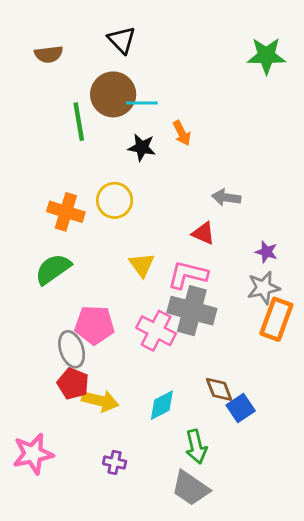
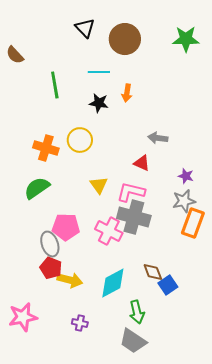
brown semicircle: (49, 54) -> (15, 55), moved, turned 54
brown circle: (113, 94) -> (125, 39), moved
orange arrow: (182, 133) -> (127, 93), turned 36
cyan diamond: (162, 405) -> (113, 283), size x1.4

